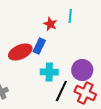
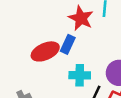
red star: (50, 24) -> (81, 18), size x1.5

